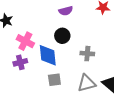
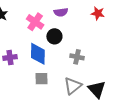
pink cross: (25, 41) -> (35, 22), moved
gray triangle: (87, 83) -> (73, 86), turned -30

